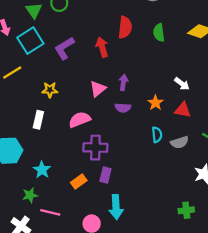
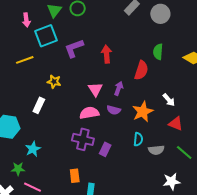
red semicircle: (125, 27) -> (141, 70), moved
pink triangle: (98, 89) -> (95, 89), turned -35
orange star: (156, 103) -> (143, 112), size x1.5
red triangle: (183, 110) -> (176, 124), moved
pink semicircle: (80, 120) -> (89, 113), moved
purple rectangle: (105, 175) -> (105, 149), moved
orange rectangle: (79, 182) -> (75, 176), moved, turned -72

